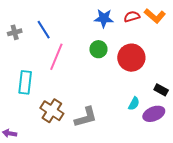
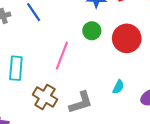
pink line: (56, 57) -> (62, 56), moved
cyan semicircle: (134, 104) -> (118, 87), moved

